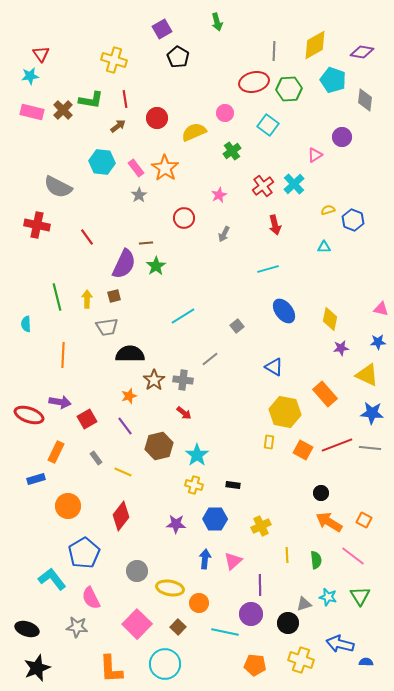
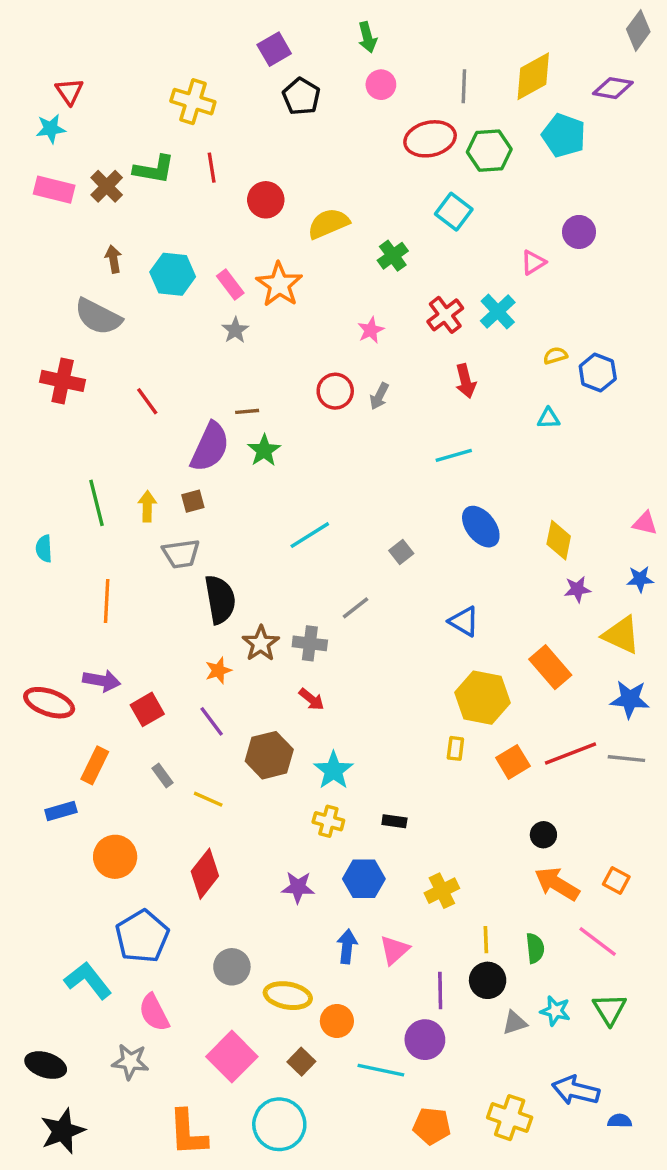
gray diamond: (365, 100) -> (638, 30), moved, turned 30
pink circle: (225, 113) -> (381, 85), moved
brown arrow: (118, 126) -> (113, 259), moved, turned -63
red circle: (184, 218) -> (335, 391), moved
black semicircle: (130, 354) -> (220, 599), turned 80
orange square: (303, 450) -> (513, 762), turned 30
black circle: (288, 623) -> (488, 980), moved

